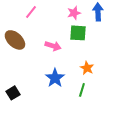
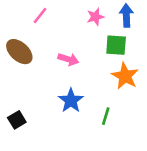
green square: (78, 33) -> (116, 45), moved
orange star: (87, 68) -> (125, 76), moved, size x1.5

